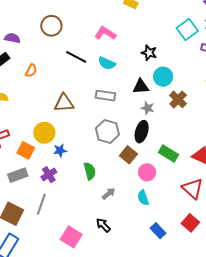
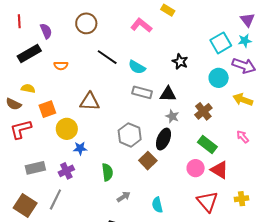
pink L-shape: (105, 33) -> (141, 25), moved
purple semicircle: (12, 38) -> (46, 31), turned 49
orange semicircle: (31, 71) -> (61, 66), turned 56
cyan circle: (163, 77) -> (219, 78), moved
gray rectangle: (105, 96) -> (142, 92), moved
orange square: (26, 150) -> (47, 109), moved, turned 36
green rectangle: (169, 153) -> (207, 144), moved
pink circle: (147, 172) -> (196, 168), moved

